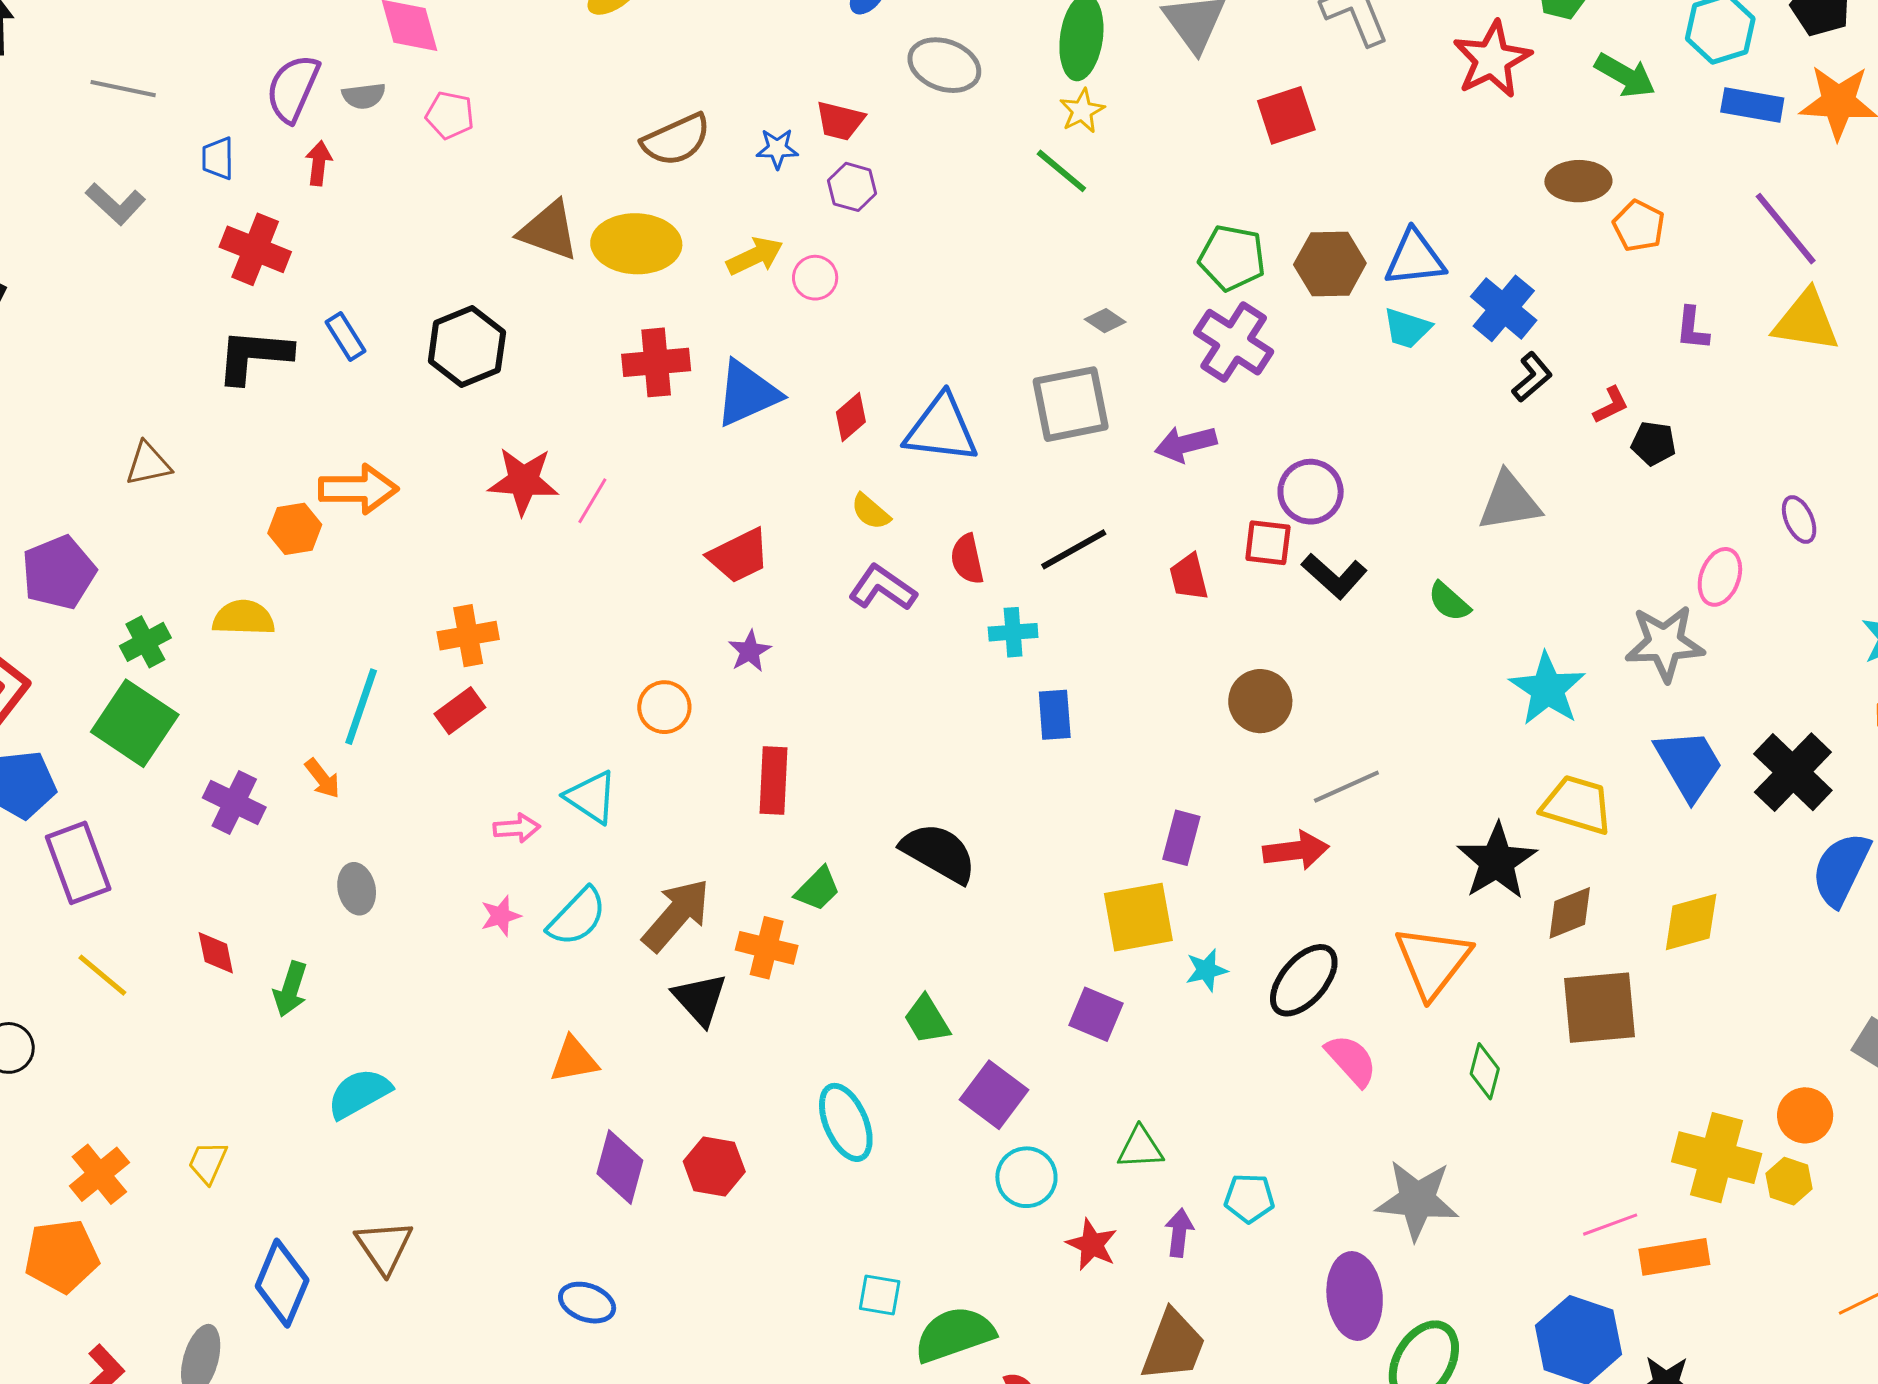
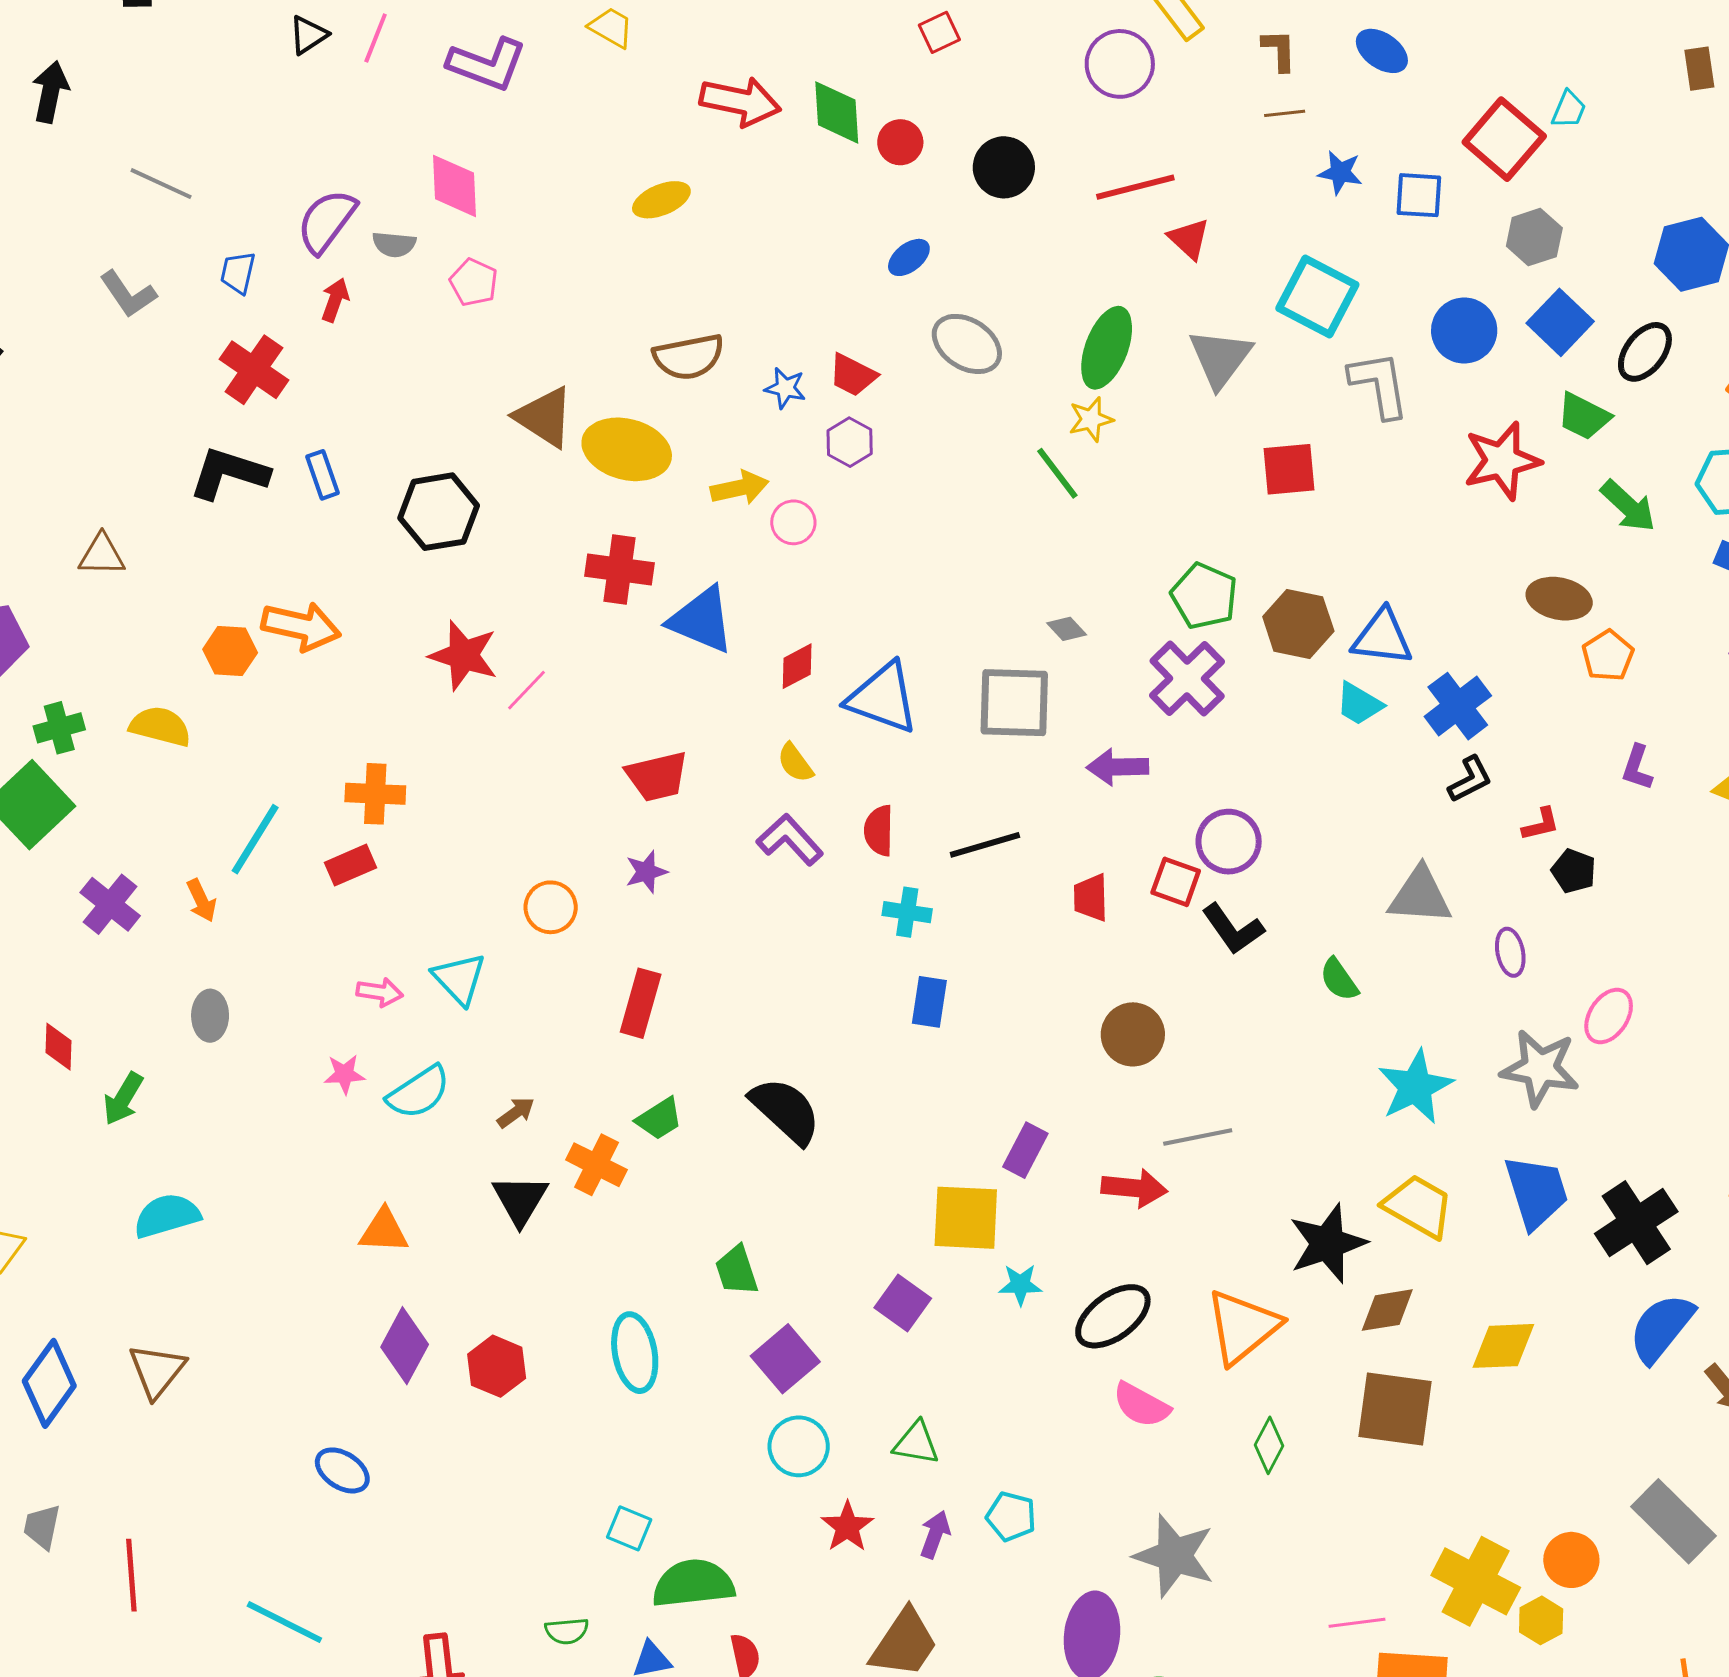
blue triangle: (747, 393) -> (701, 620), turned 34
purple ellipse: (1799, 520) -> (1510, 952), moved
brown arrow: (676, 915) -> (516, 1112), size x0.5
pink semicircle: (1351, 1060) -> (1141, 1405), turned 148

